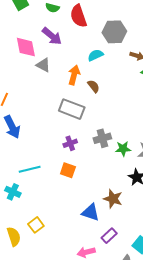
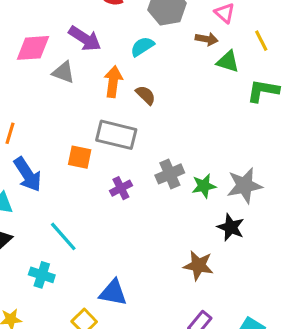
purple arrow: (52, 36) -> (85, 39), moved
pink diamond: (26, 47) -> (33, 48), turned -75
cyan line: (30, 169) -> (63, 236), turned 70
orange square: (68, 170) -> (80, 157), moved
blue triangle: (91, 212) -> (113, 293), moved

